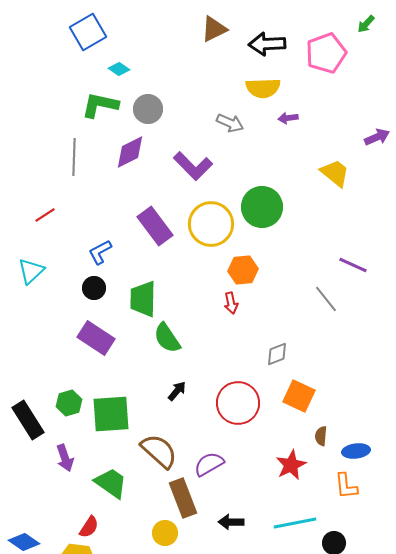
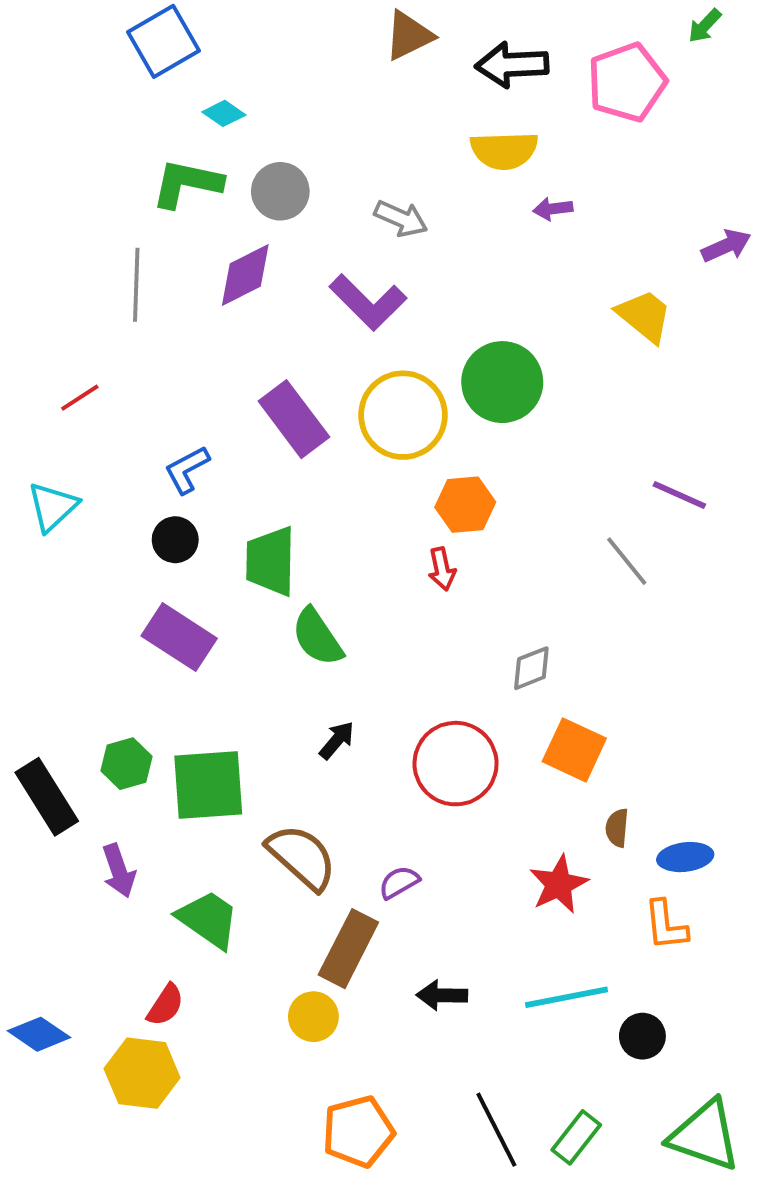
gray arrow: (230, 123) -> (401, 219), moved
purple semicircle: (209, 464) -> (399, 882), size x0.7
brown rectangle: (183, 498) -> (348, 949), turned 48

